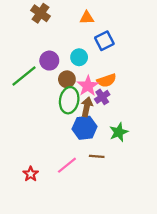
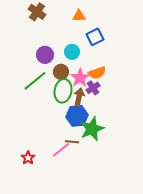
green line: (24, 76) -> (35, 81), moved
green star: (119, 132) -> (92, 129), moved, size x1.4
brown line: (97, 156) -> (72, 142), moved

